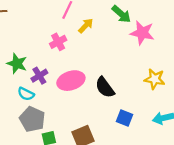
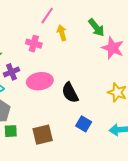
yellow arrow: (86, 26) -> (62, 33), turned -70
pink cross: (58, 42) -> (34, 44), turned 35

